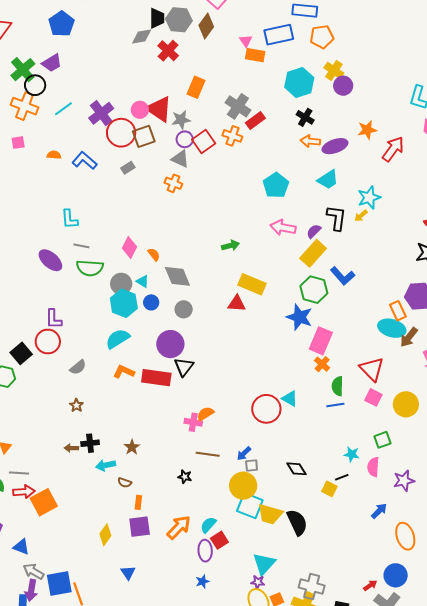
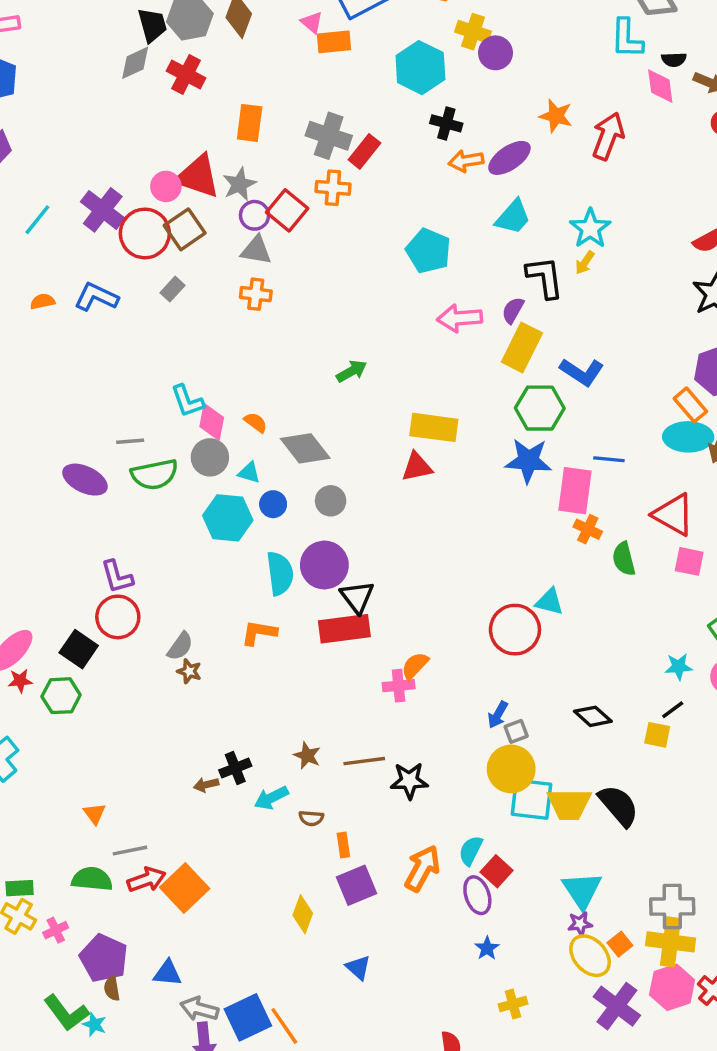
orange star: (367, 130) -> (556, 116), turned -30
cyan L-shape: (69, 219) -> (187, 401), moved
green arrow: (230, 245) -> (352, 371), moved
gray circle: (121, 284) -> (210, 457), moved
cyan semicircle: (118, 339) -> (280, 573), moved, turned 130
red rectangle: (156, 378) -> (344, 629), moved
brown star: (76, 405) -> (189, 671), moved
blue line: (335, 405) -> (609, 459), moved, turned 30
brown line: (208, 454) -> (364, 761), moved
black star: (185, 477) -> (409, 781), size x1.5

